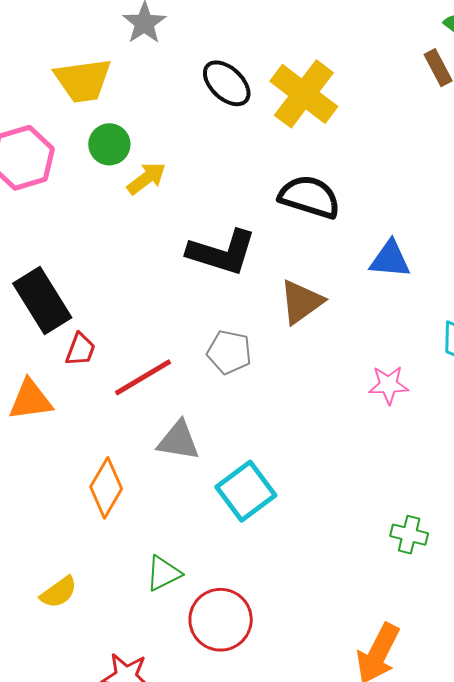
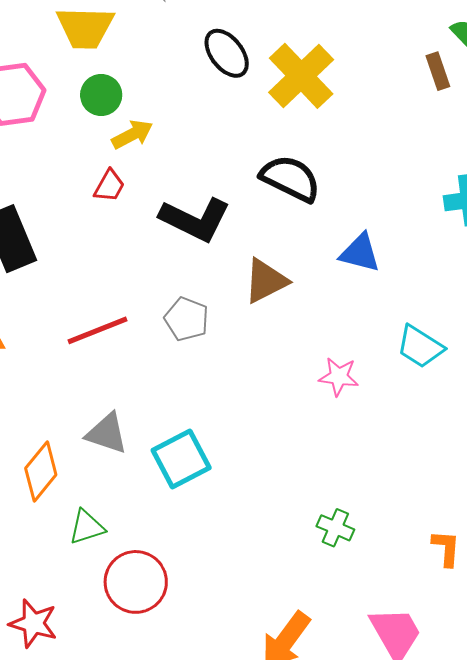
red trapezoid: (80, 349) -> (109, 186), moved
gray triangle: (178, 441) -> (107, 433), moved
orange diamond: (106, 488) -> (41, 472), moved

